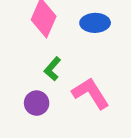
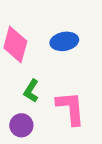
pink L-shape: (91, 93) -> (71, 108), turned 36

